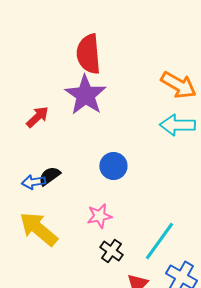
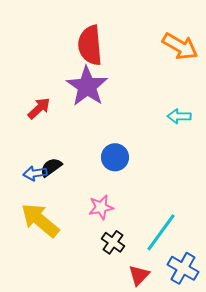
orange arrow: (178, 85) -> (180, 46), moved
cyan arrow: (177, 125) -> (179, 116), size x0.7

